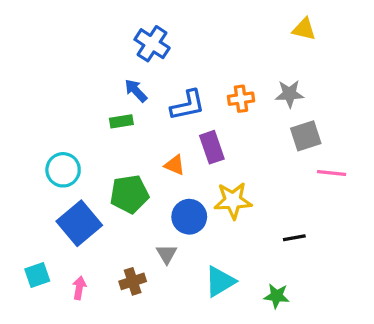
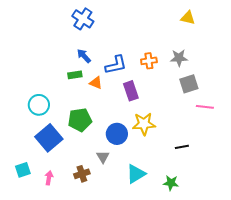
blue cross: (152, 44) -> (83, 19), moved
orange triangle: (175, 165) -> (96, 83), moved

